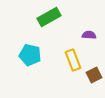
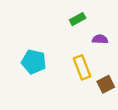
green rectangle: (49, 17) -> (78, 19), moved, size x0.6

